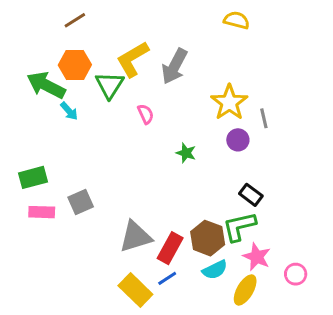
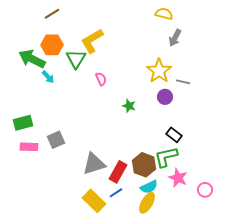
gray arrow: (174, 66) -> (175, 38), moved, size x0.7
gray line: (264, 118) -> (183, 82), turned -64
yellow ellipse: (245, 290) -> (147, 203), moved

